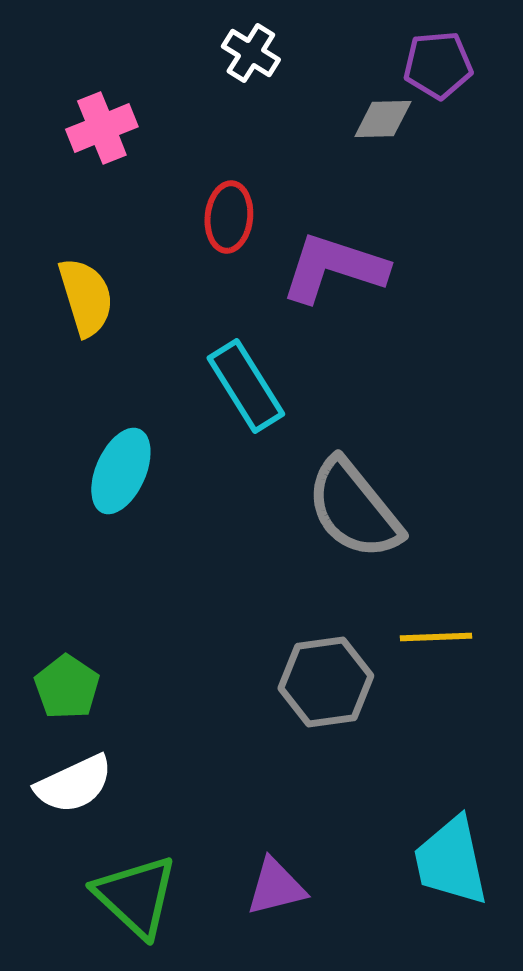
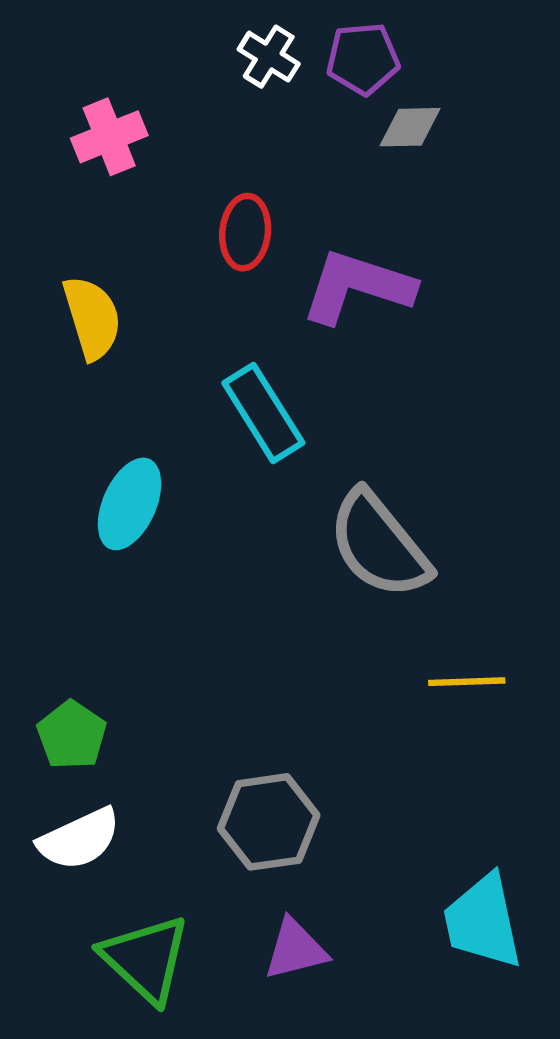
purple pentagon: (438, 65) -> (363, 59), moved
gray hexagon: (326, 682) -> (269, 822), moved

